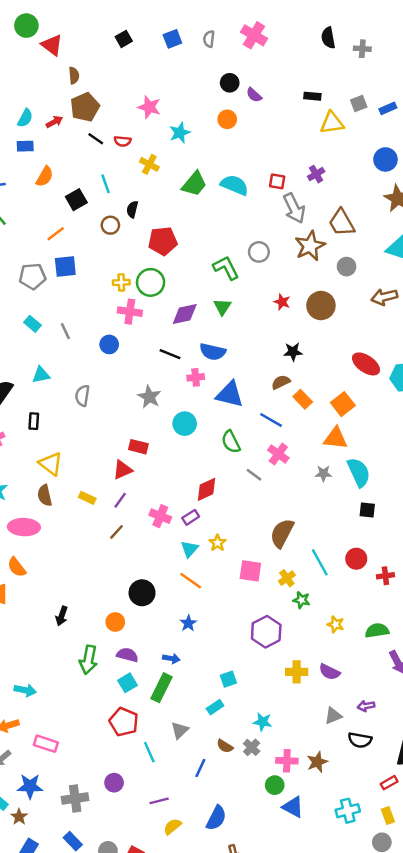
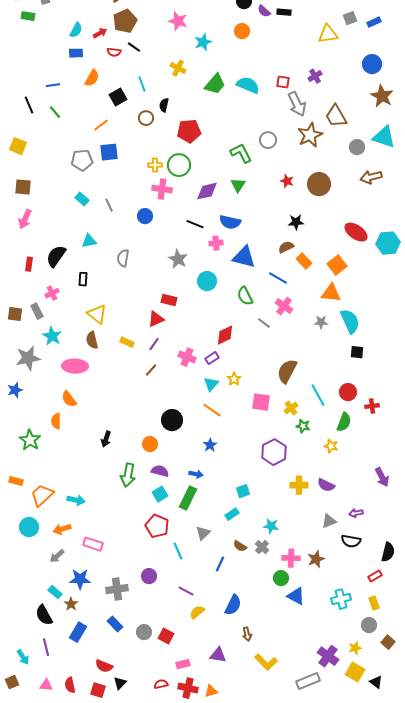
black rectangle: (312, 96) -> (284, 12), moved
red semicircle: (123, 141) -> (114, 52), moved
gray circle: (347, 267) -> (357, 147), moved
green semicircle: (377, 631) -> (344, 422), moved, turned 120
purple line: (159, 801) -> (186, 591), turned 42

